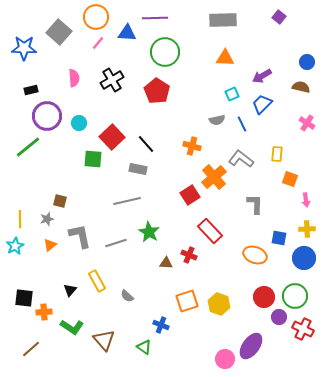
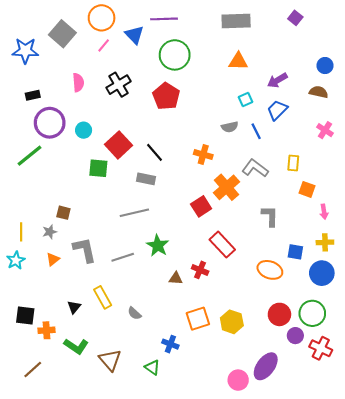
blue triangle: (127, 33) -> (134, 35), turned 42

